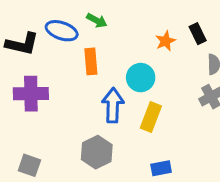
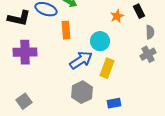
blue arrow: (113, 105) -> (81, 60), turned 55
gray hexagon: (97, 152) -> (82, 92), moved
gray square: (29, 165) -> (24, 101), turned 35

